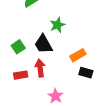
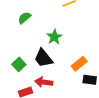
red arrow: (40, 68) -> (44, 82), turned -66

